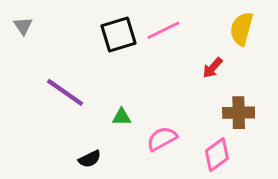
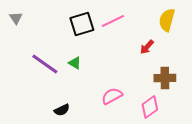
green triangle: (121, 117) -> (75, 63), moved, turned 32

